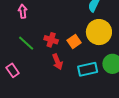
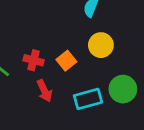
yellow circle: (99, 32) -> (101, 45), size x0.7

